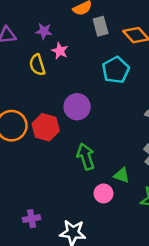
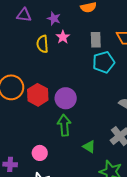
gray rectangle: (101, 26) -> (96, 40), moved
purple circle: (77, 107) -> (66, 98), moved
pink circle: (103, 193) -> (40, 153), moved

